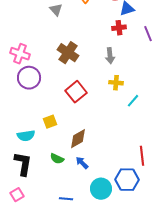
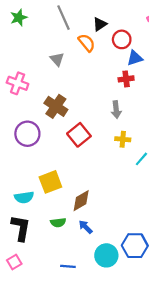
brown cross: (68, 53) -> (56, 106), moved
pink cross: (20, 54) -> (18, 83), moved
red square: (76, 92) -> (79, 135), moved
yellow square: (50, 122) -> (50, 182), size x1.5
green semicircle: (57, 159) -> (58, 223), turned -32

